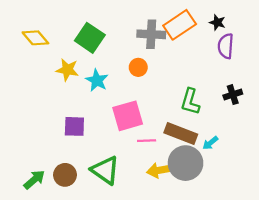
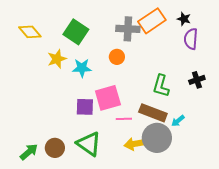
yellow star: (67, 70) -> (57, 59), turned -30
cyan star: (97, 80) -> (82, 68), turned -30
purple square: (74, 126) -> (85, 107), moved

